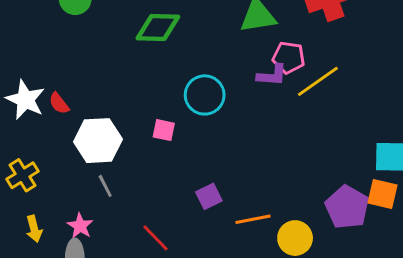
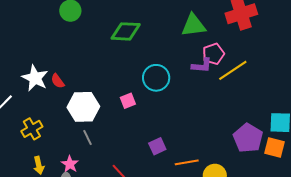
pink pentagon: (289, 58) -> (213, 54), turned -30
pink square: (164, 130) -> (128, 101), turned -35
purple pentagon: (347, 207) -> (248, 138), moved

